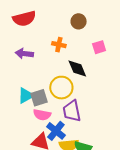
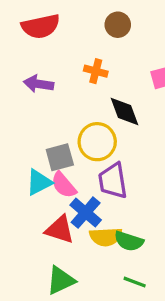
brown circle: (79, 21) -> (118, 25), moved
cyan triangle: (26, 96) -> (39, 182), moved
pink semicircle: (42, 115) -> (64, 185), turned 36

